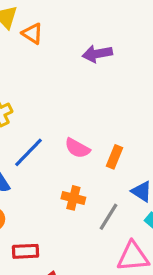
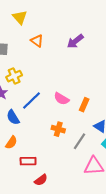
orange triangle: (32, 33) -> (37, 41), moved
purple arrow: (97, 54) -> (75, 41), turned -30

